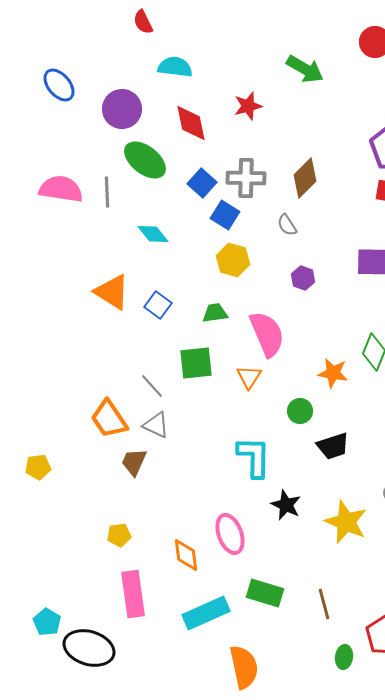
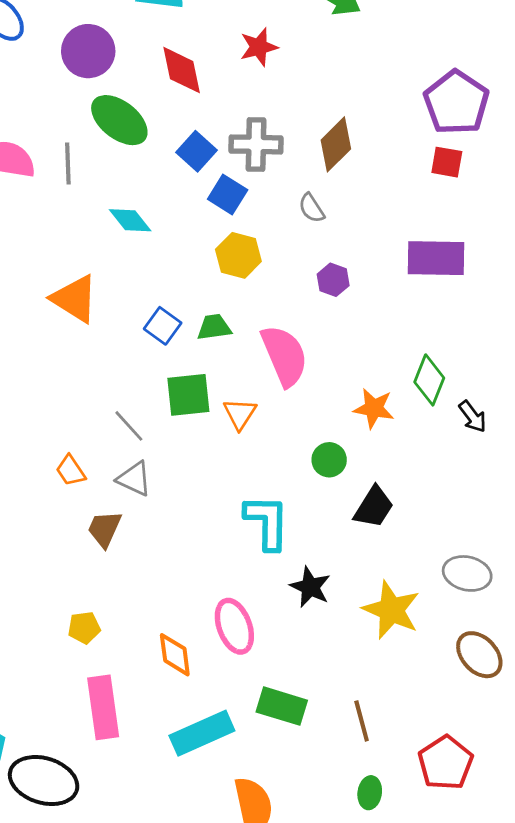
blue square: (158, 305) -> (163, 326), moved
orange triangle: (249, 377) -> (240, 414), moved
orange trapezoid: (109, 419) -> (71, 471), size x0.6
black trapezoid: (333, 446) -> (374, 507), turned -40
green ellipse: (344, 657) -> (370, 793), moved

